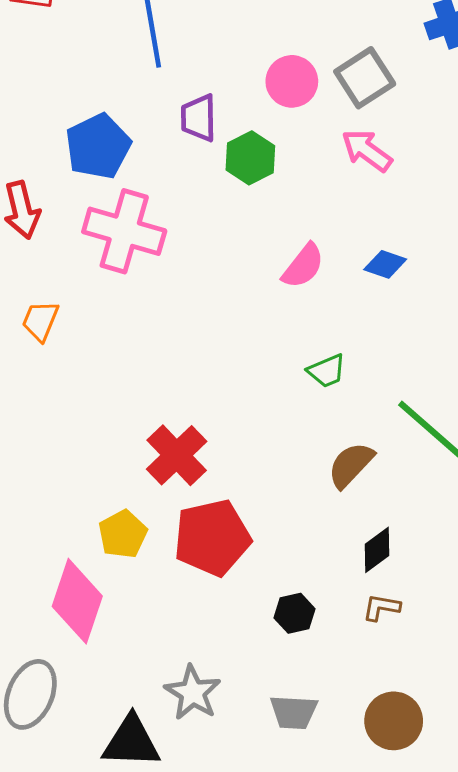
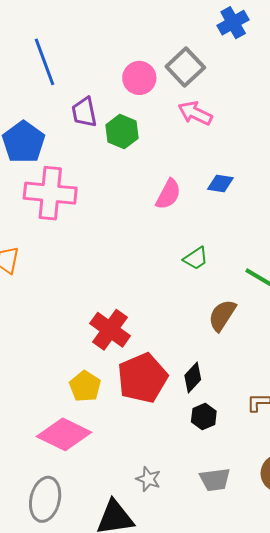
black diamond: (377, 550) -> (193, 378), moved
pink diamond: (77, 601) -> (64, 434), turned -72
gray star: (193, 693) -> (148, 479), size x0.7

